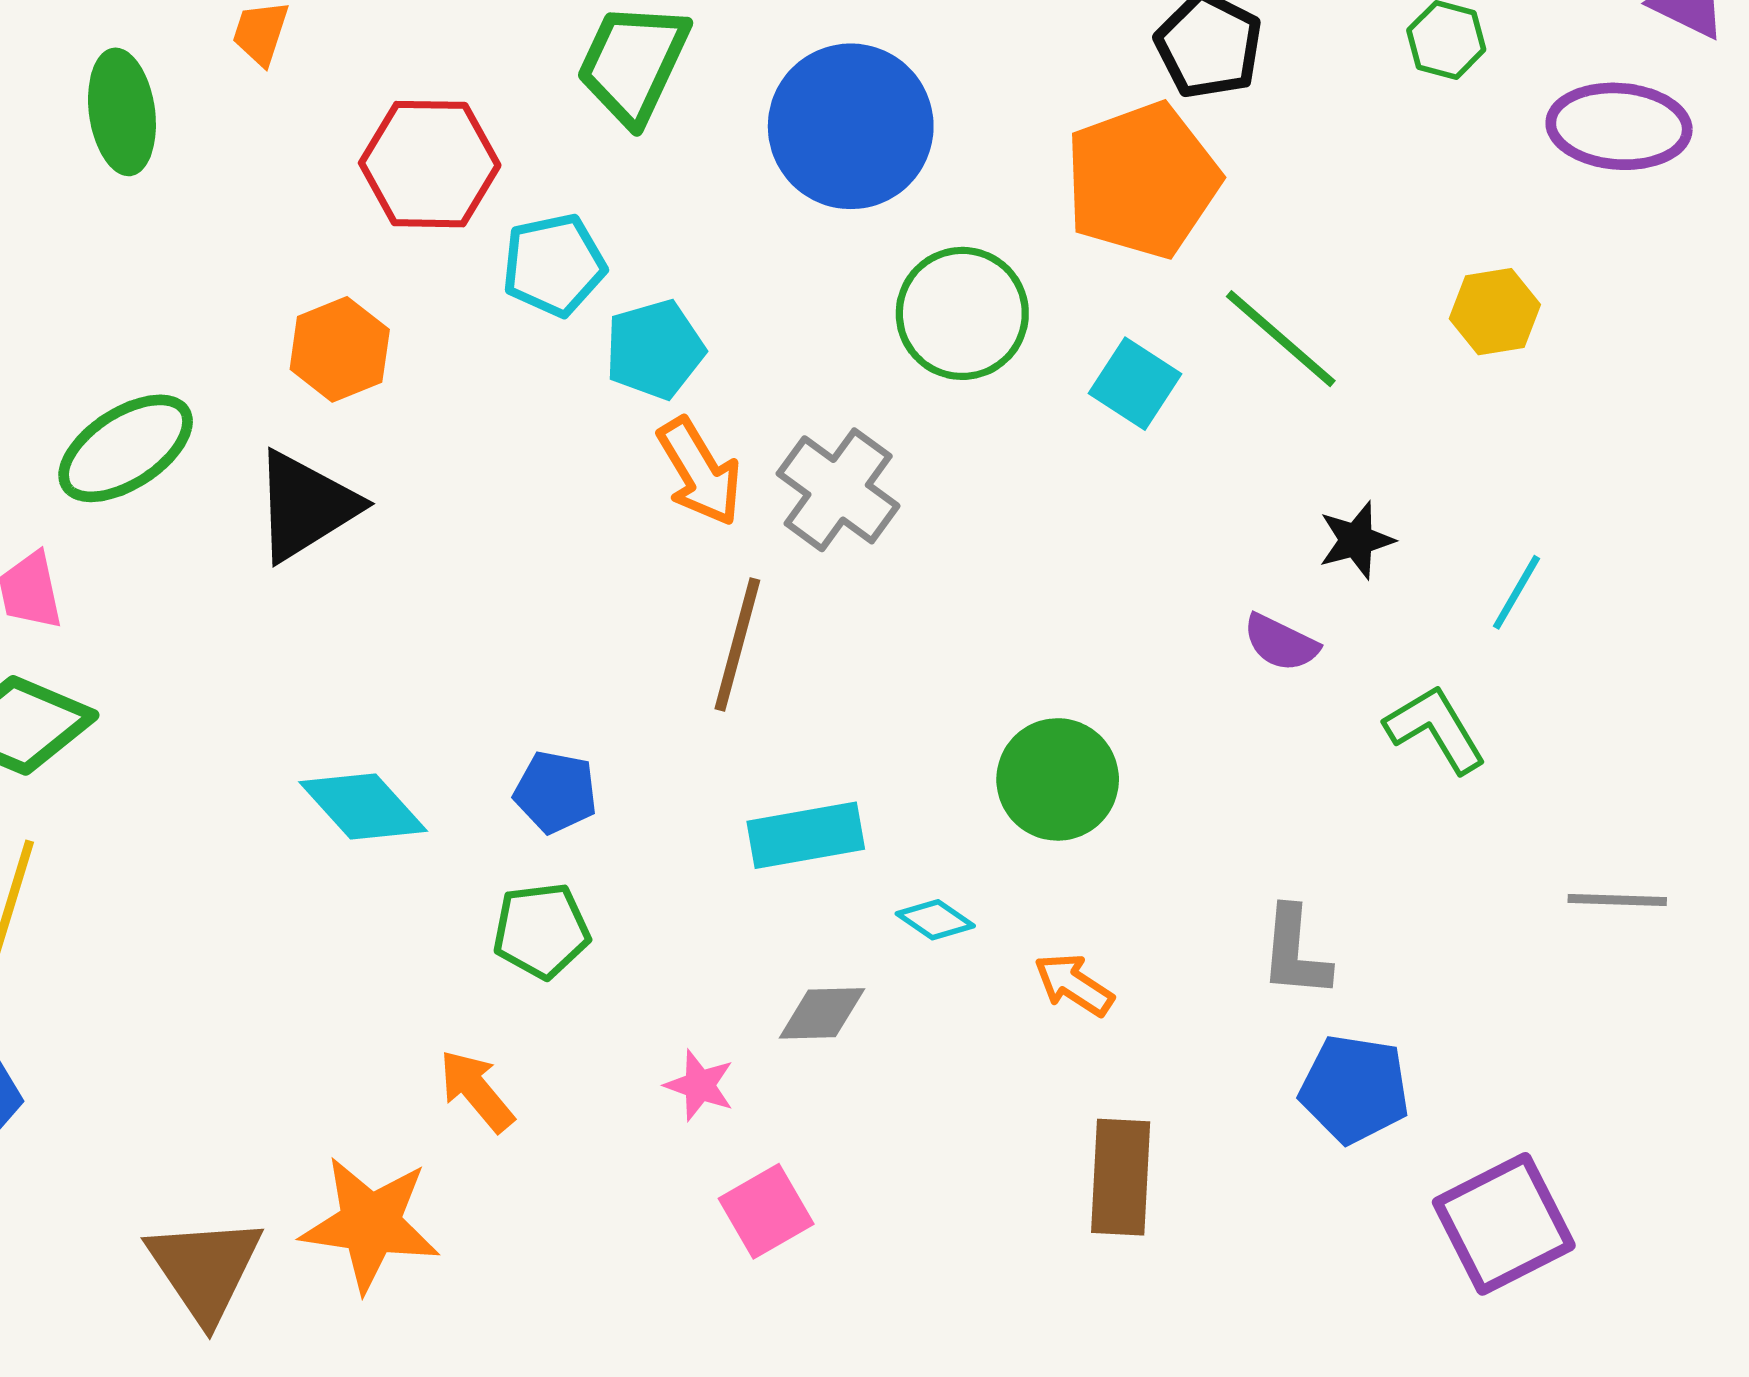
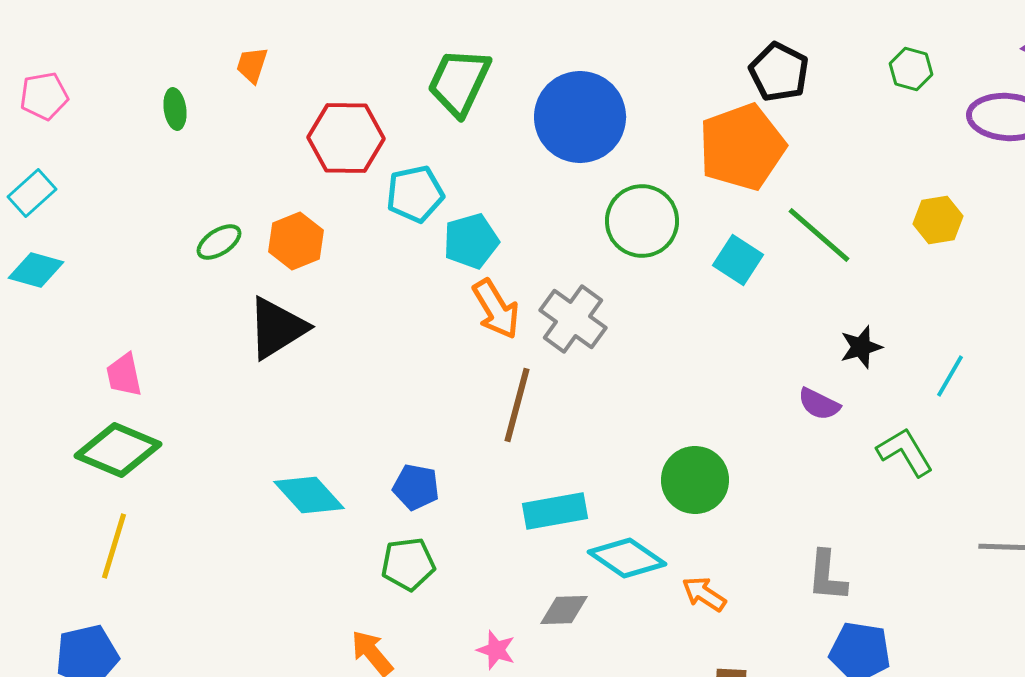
green ellipse: (122, 112) -> (175, 109), size x0.6
green ellipse: (126, 448) -> (219, 242), moved, size x0.6
cyan diamond: (935, 920) -> (627, 558), size x1.8

